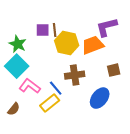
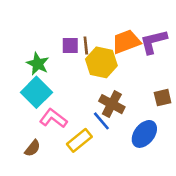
orange trapezoid: (93, 45) -> (126, 42), moved
brown cross: (75, 75) -> (112, 104), turned 36
blue line: (56, 88) -> (101, 121), moved

